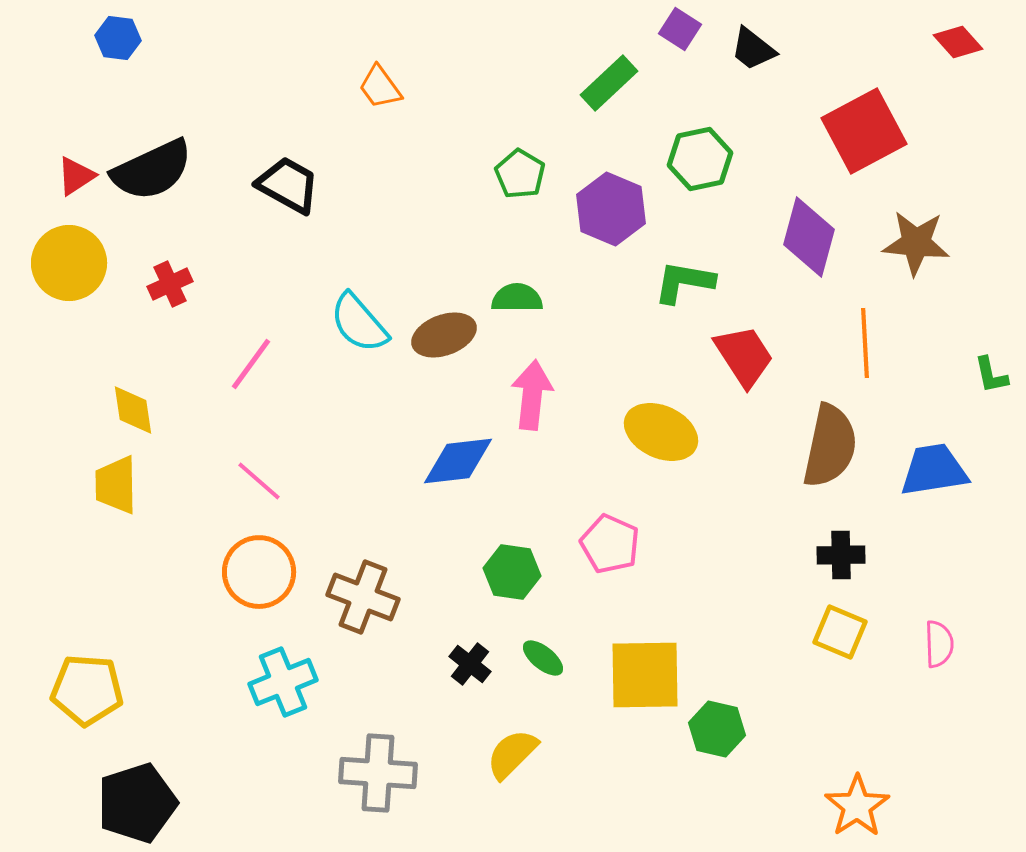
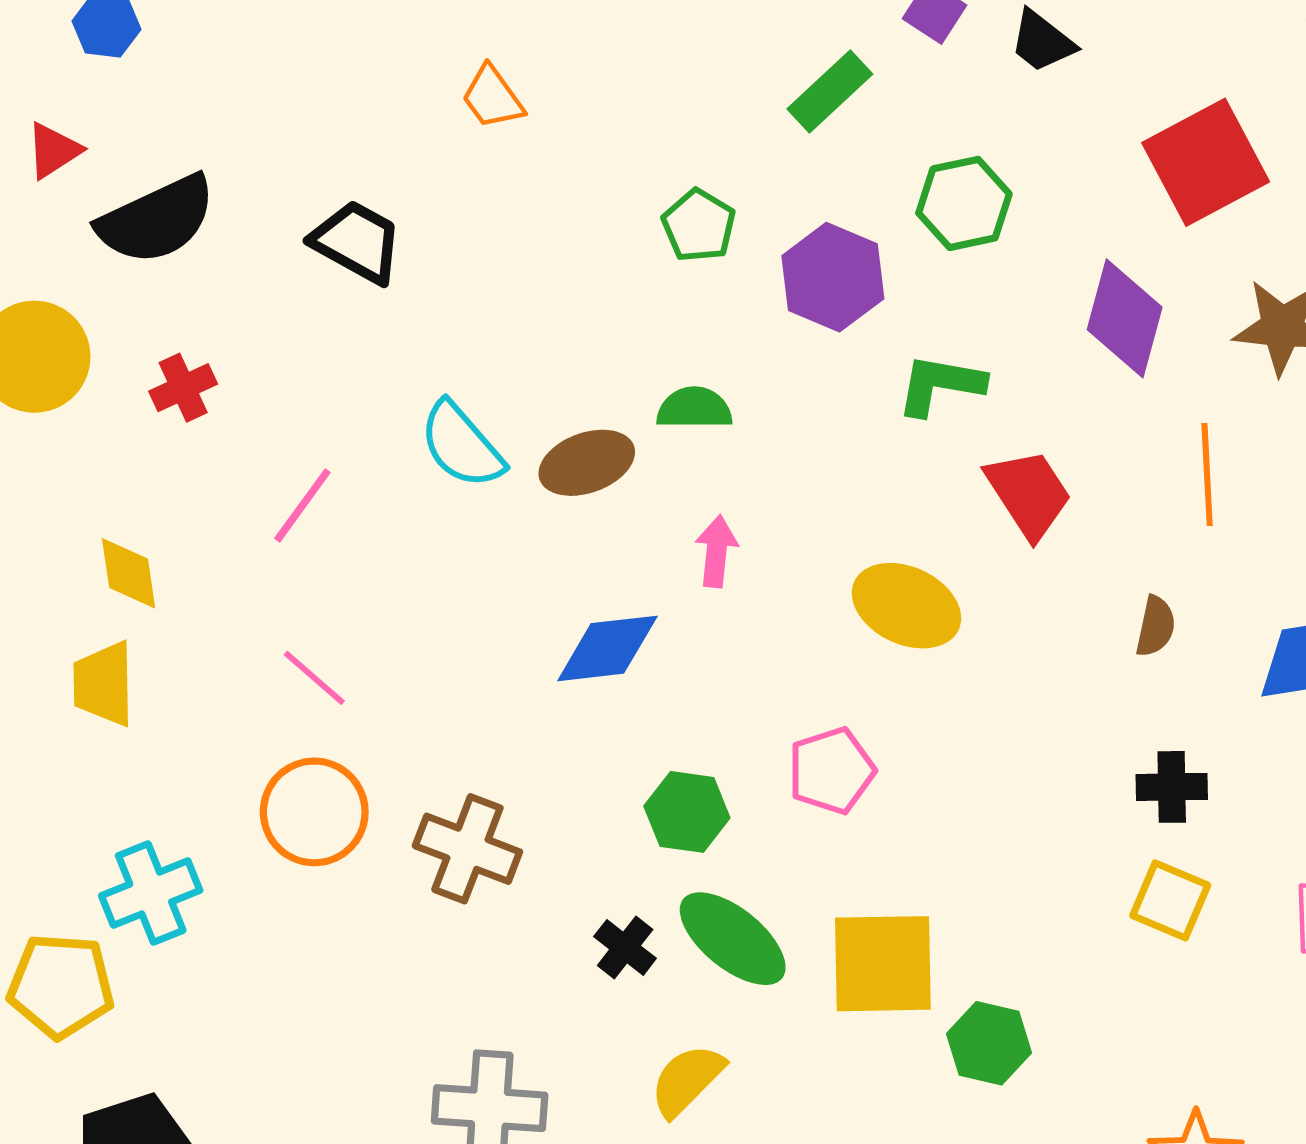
red triangle: (76, 176) -> (53, 150), moved
pink arrow: (532, 395) -> (716, 551), size x0.7
brown semicircle: (830, 446) -> (1155, 626), size x0.5
pink pentagon: (610, 544) -> (831, 771), turned 30
green ellipse: (543, 658) -> (733, 939), size x1.8
cyan cross: (283, 682) -> (151, 893), moved

